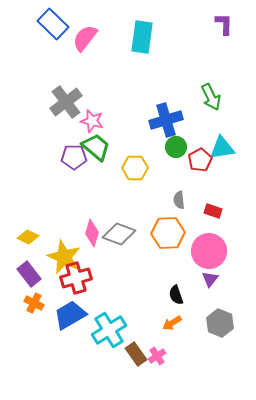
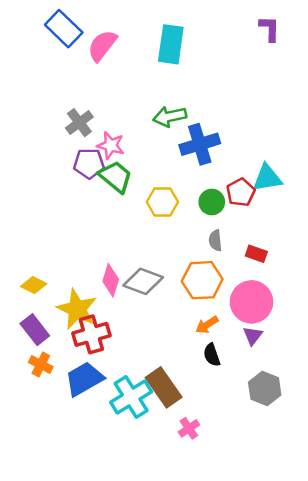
green arrow: (211, 97) -> (170, 117), moved, turned 104
gray cross: (66, 102) -> (79, 123), size x0.7
green circle: (176, 147) -> (212, 202), moved
purple pentagon: (74, 157) -> (89, 163), moved
orange arrow: (172, 323) -> (207, 325), moved
brown rectangle: (136, 354) -> (164, 387), moved, size x1.4

